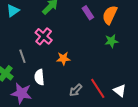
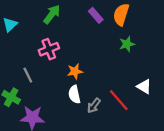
pink cross: (44, 36) -> (49, 49), turned 36
white semicircle: (39, 77) -> (74, 94), moved
white triangle: (120, 91) -> (144, 87), moved

